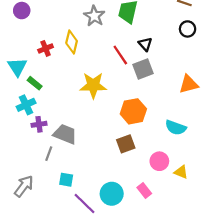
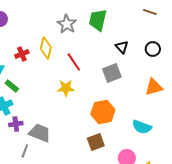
black circle: (188, 29) -> (153, 49), moved
black triangle: (145, 44) -> (122, 47), moved
red line: (120, 55) -> (74, 62), moved
yellow star: (93, 85) -> (66, 88), size x0.7

